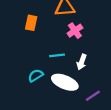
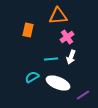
white arrow: (82, 62) -> (71, 57), moved

